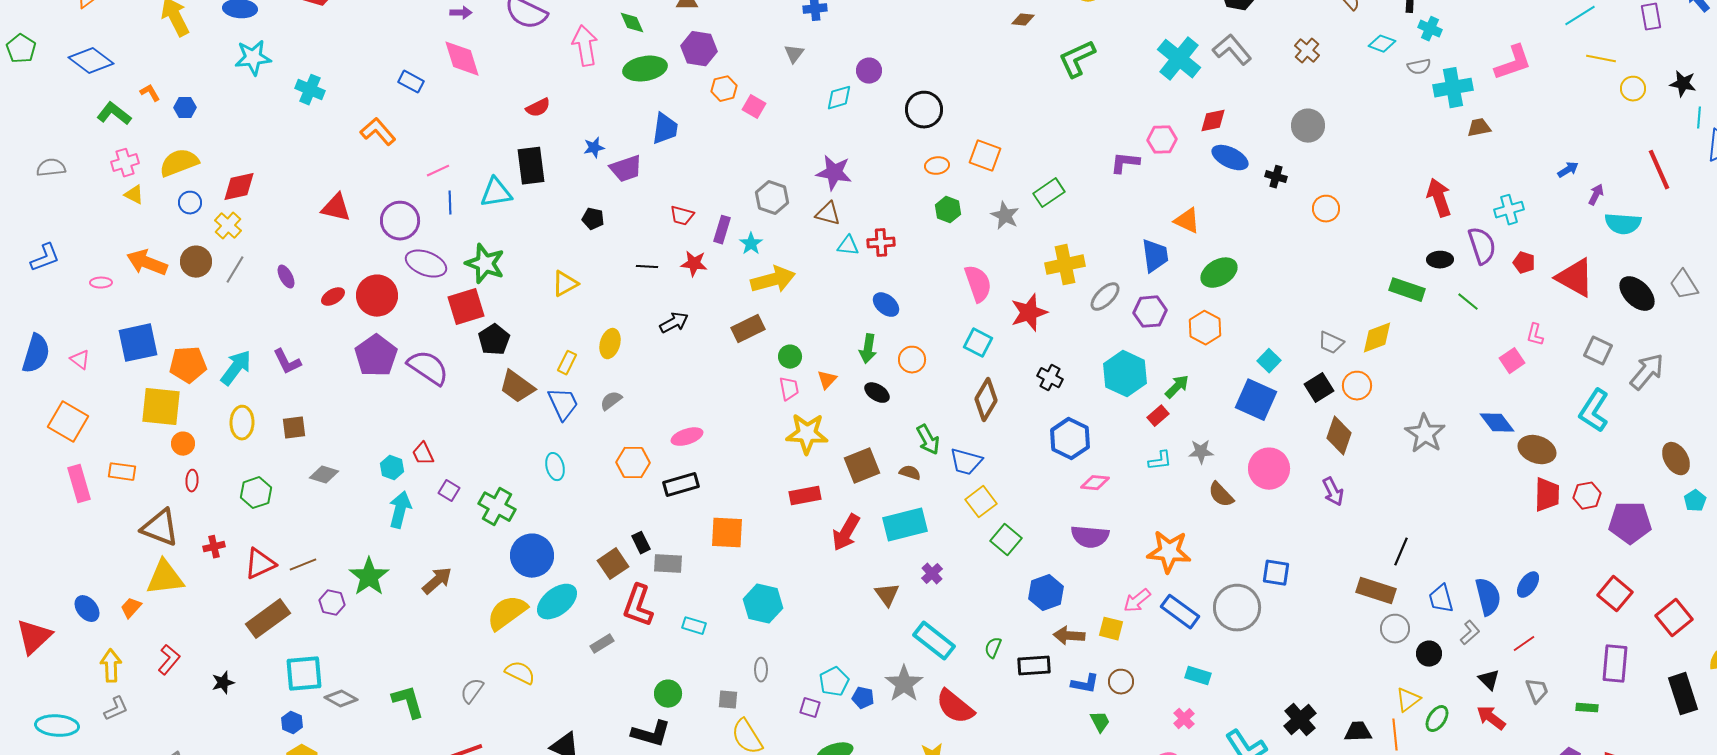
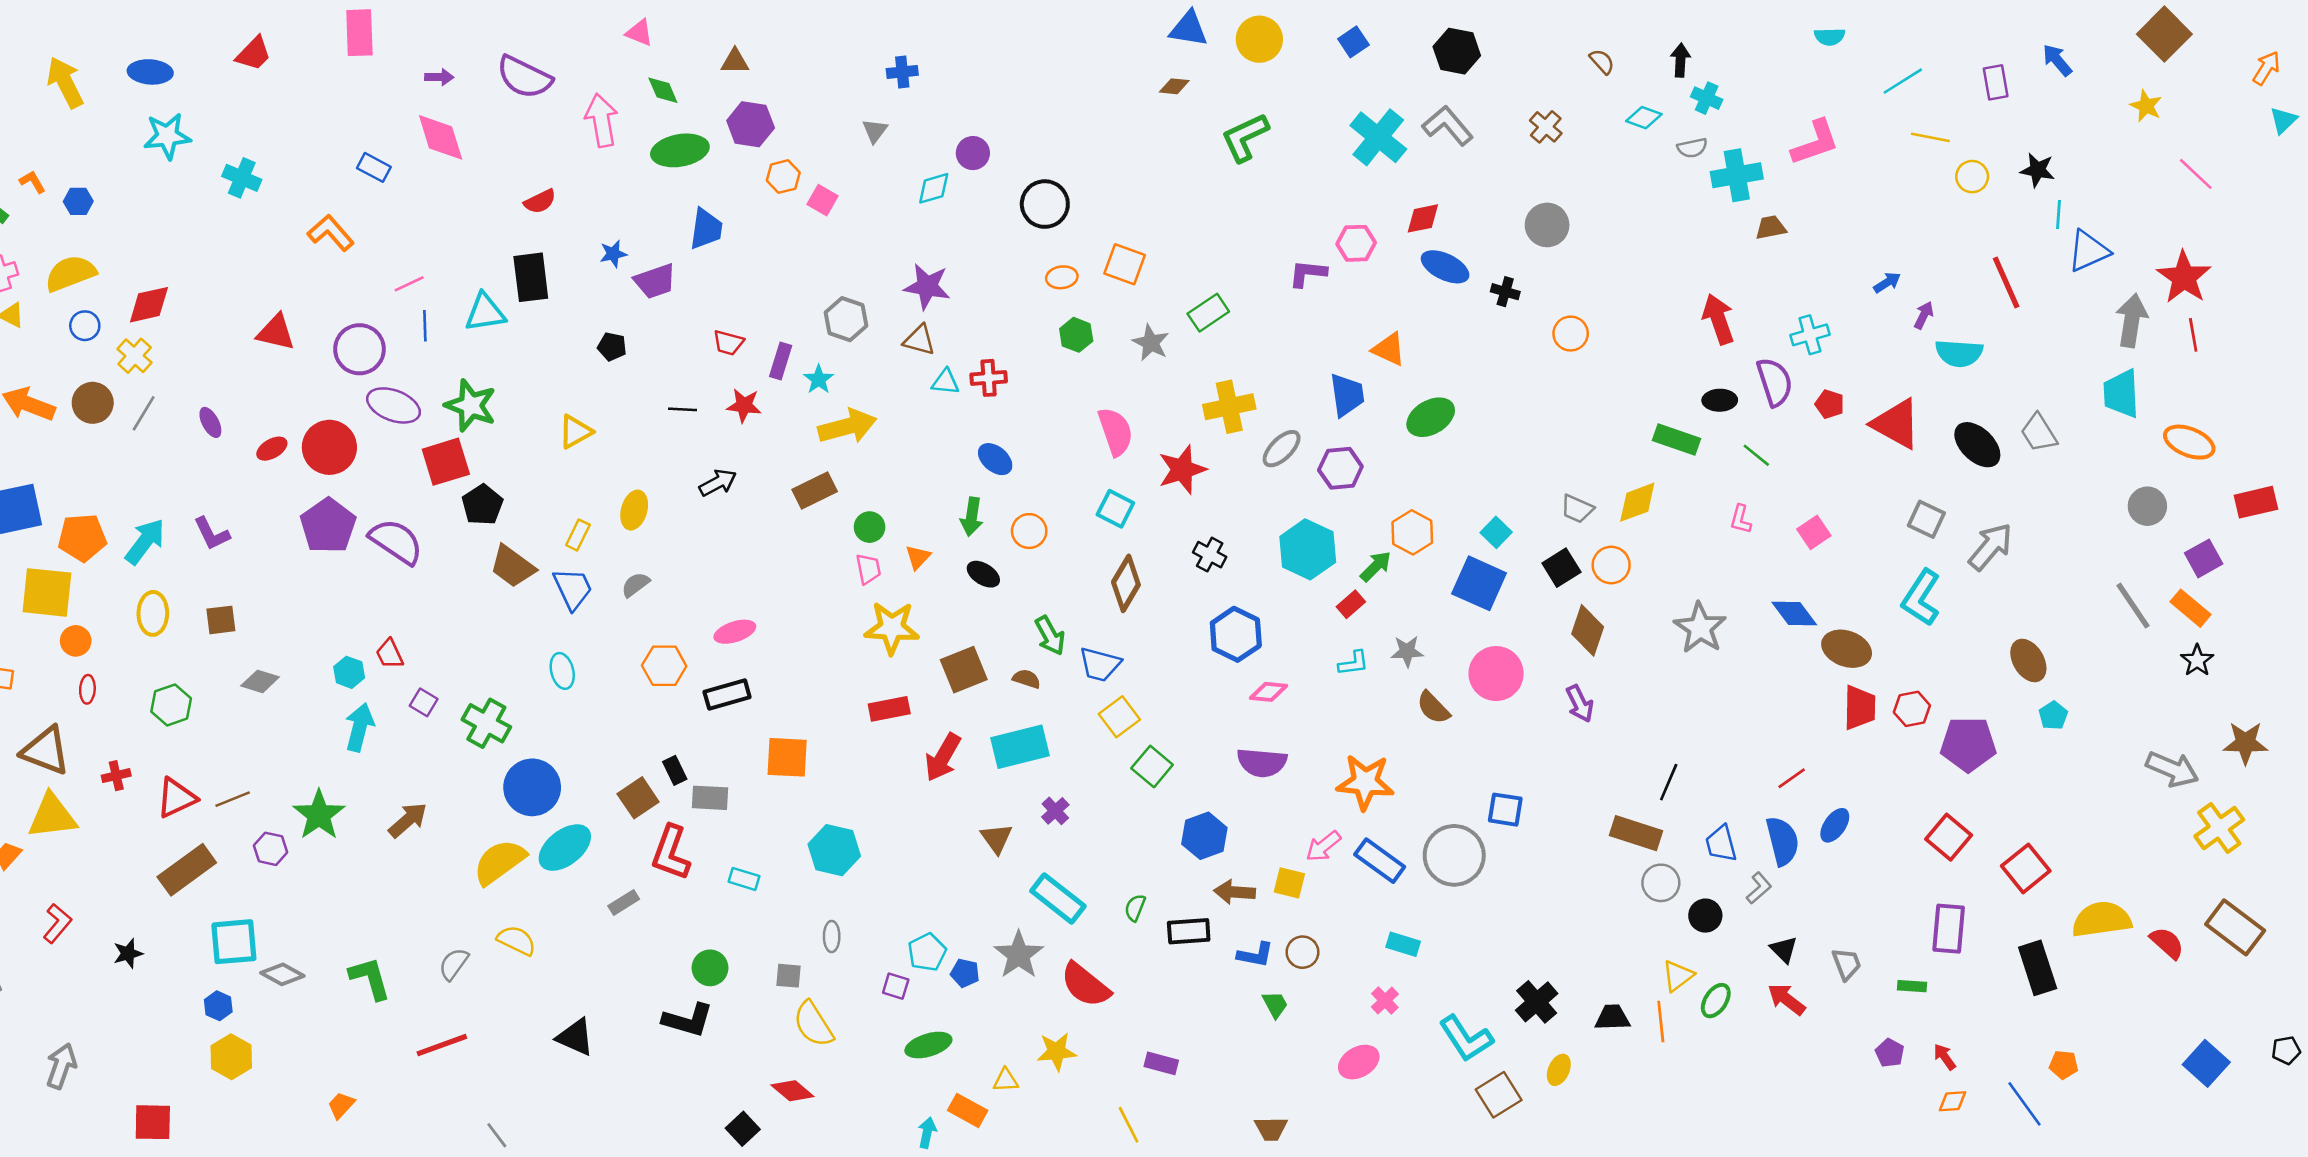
orange hexagon: (1205, 328) -> (1412, 532), moved
pink L-shape: (1535, 335) -> (1741, 519), moved
red line: (1524, 644) -> (1792, 778), moved

